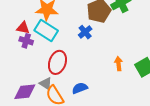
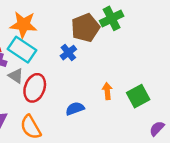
gray triangle: (46, 84) -> (16, 76), moved
blue semicircle: (80, 88) -> (75, 109), moved

